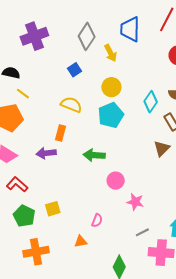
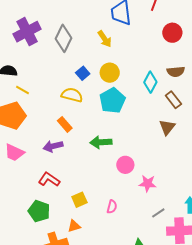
gray diamond: (87, 36) -> (64, 38), moved
blue square: (74, 70) -> (83, 73), moved
orange rectangle: (60, 133) -> (65, 124), turned -49
red L-shape: (17, 184) -> (49, 179), moved
yellow square: (53, 209) -> (79, 200), moved
orange triangle: (81, 241) -> (74, 226), moved

